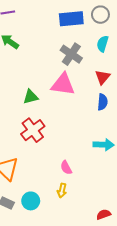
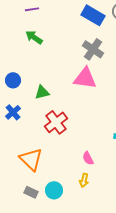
blue rectangle: (71, 19) -> (93, 15), turned 35
green triangle: (31, 97) -> (42, 92), moved

